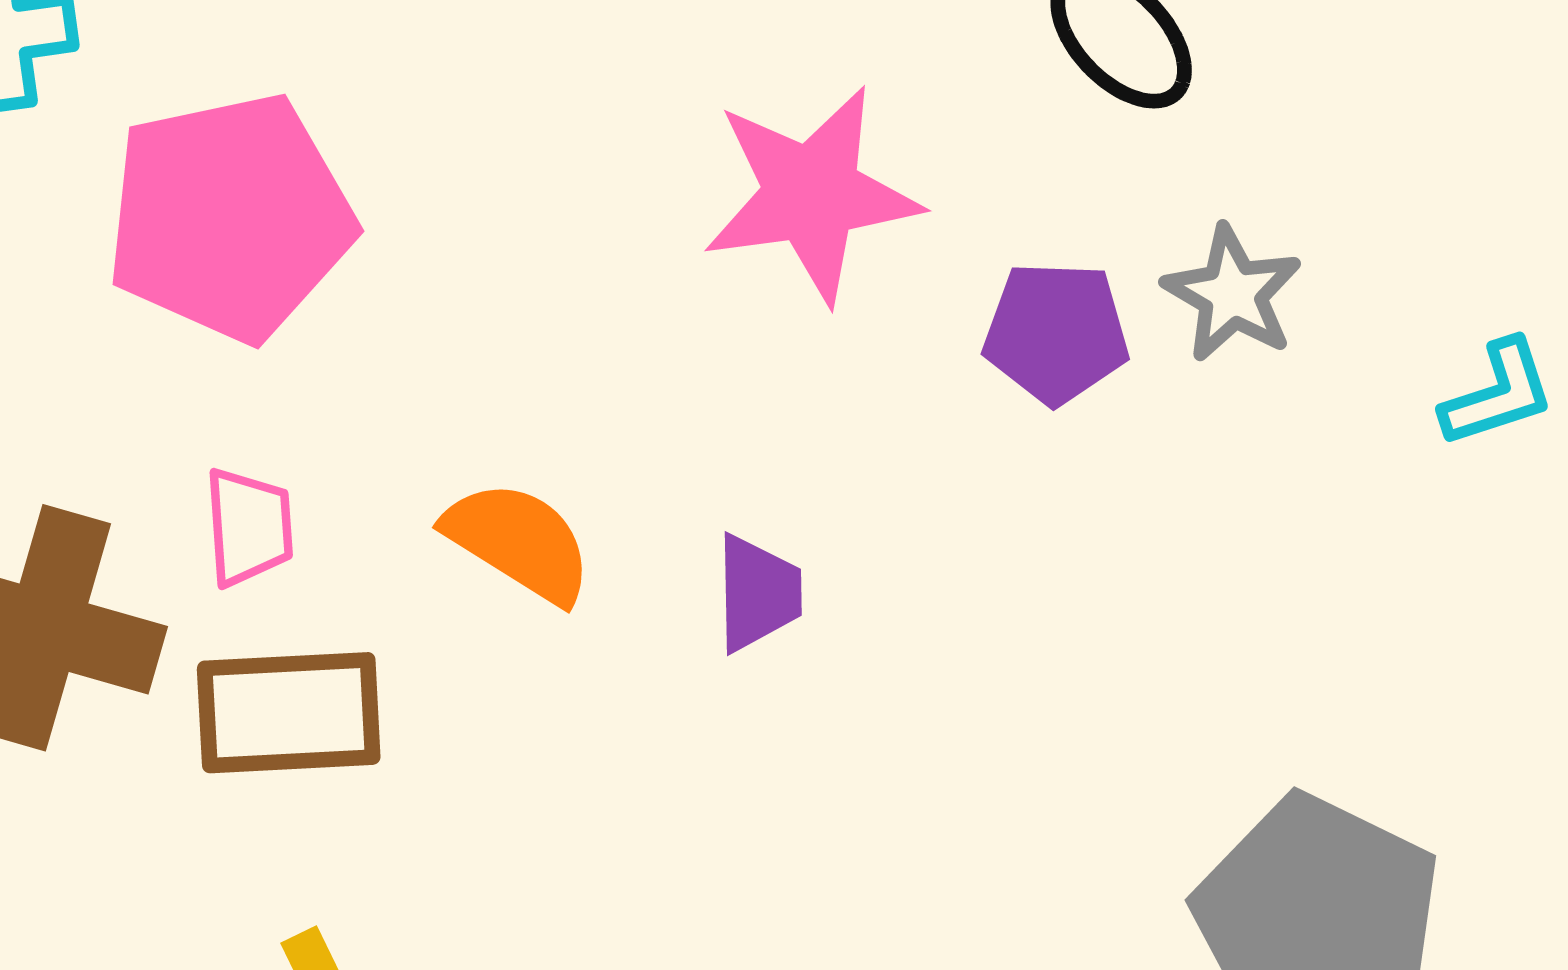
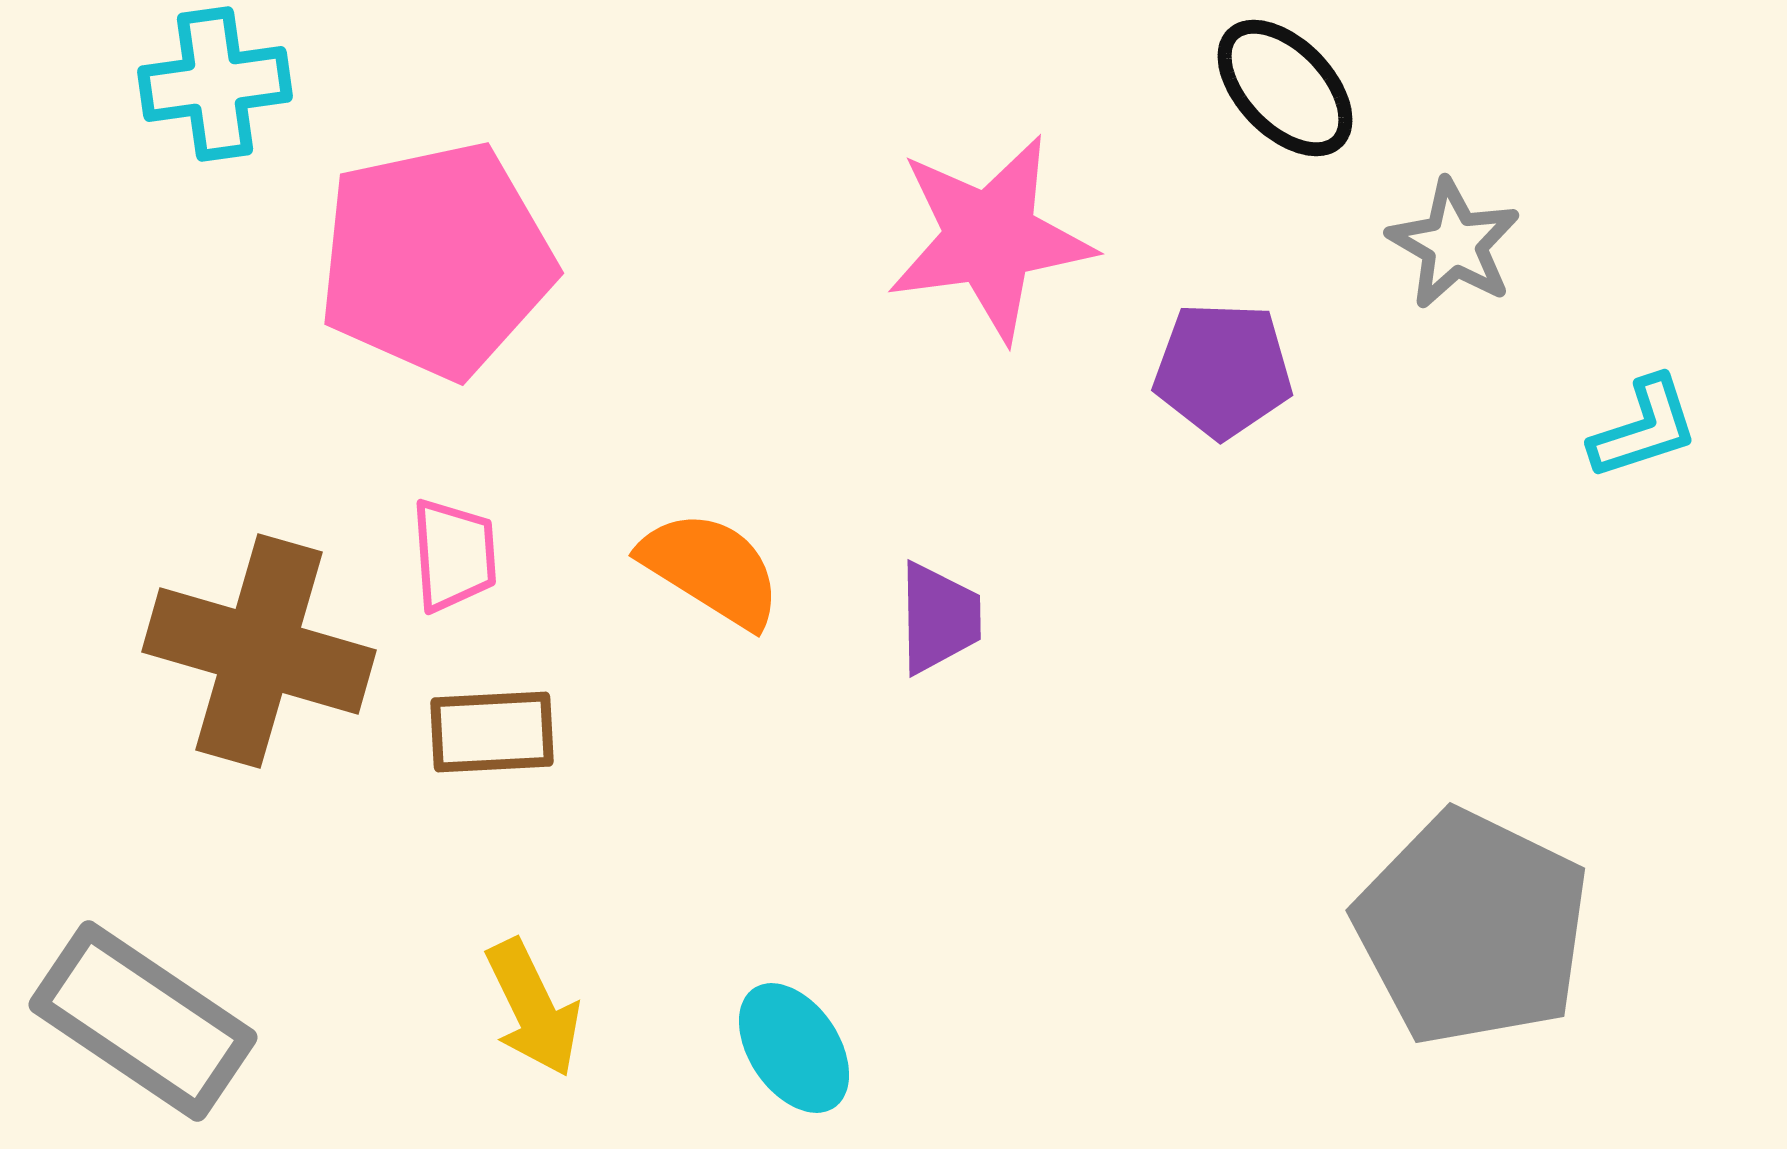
gray star: (1232, 294) -> (1454, 244), moved
brown rectangle: (289, 713) -> (492, 732), size x0.7

